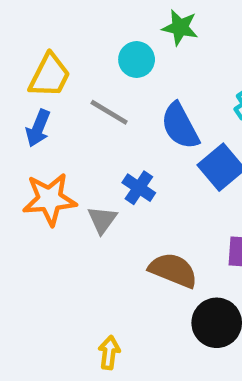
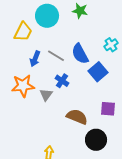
cyan circle: (137, 60) -> (47, 16), moved, size x1.5
gray line: (109, 112) -> (56, 56), moved
blue arrow: (38, 128) -> (35, 59), moved

